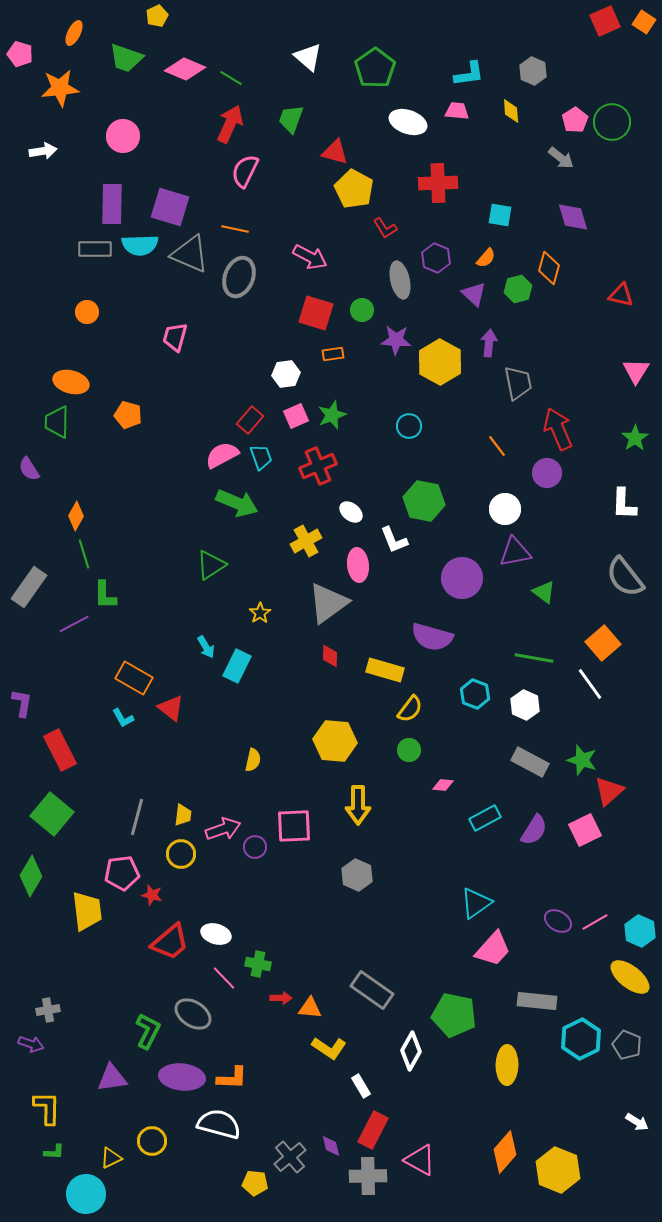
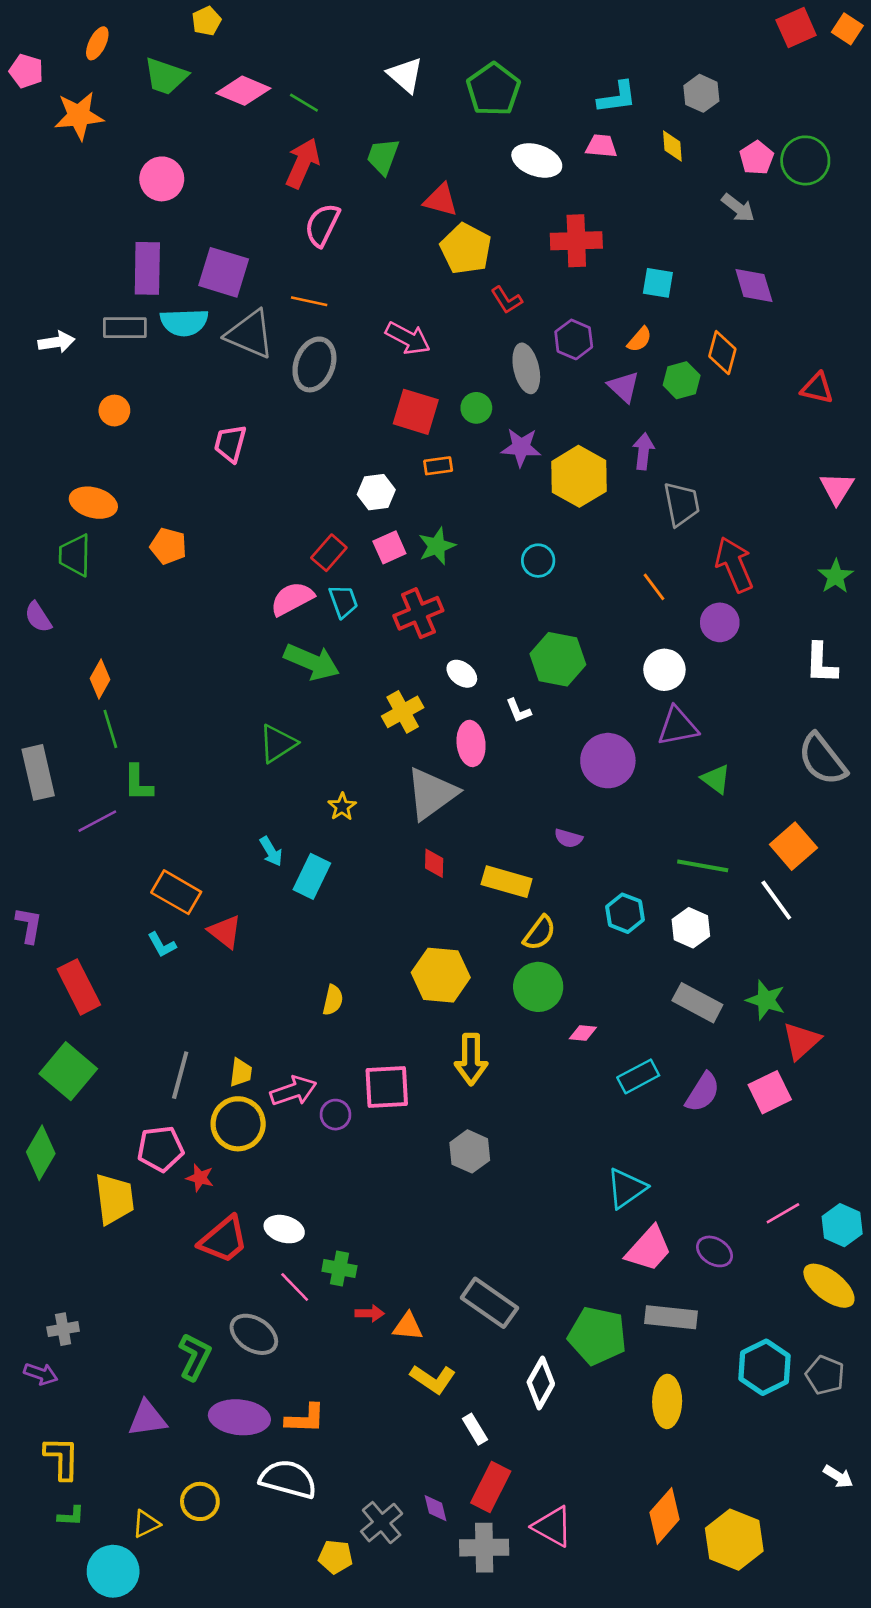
white arrow: (43, 151) -> (56, 342), moved
white L-shape: (394, 540) -> (518, 711), size x0.7
gray rectangle: (29, 587) -> (38, 772), turned -48
purple semicircle: (432, 637) -> (568, 838), size x0.5
green circle: (409, 750) -> (538, 987), size x1.6
yellow circle: (181, 854) -> (238, 1124), size x1.4
purple ellipse: (558, 921) -> (714, 1251), moved
gray rectangle: (537, 1001) -> (671, 1317), moved

